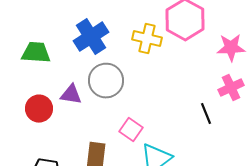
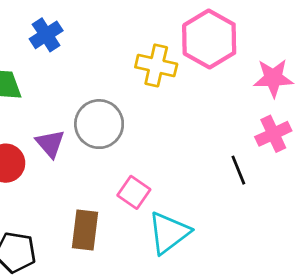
blue cross: (91, 37) -> (46, 35), moved, size x0.7
purple triangle: (71, 95) -> (50, 144), turned 40

